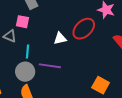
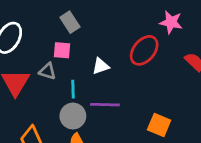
white triangle: (60, 38) -> (101, 66), moved
orange square: (101, 85) -> (159, 125), moved

